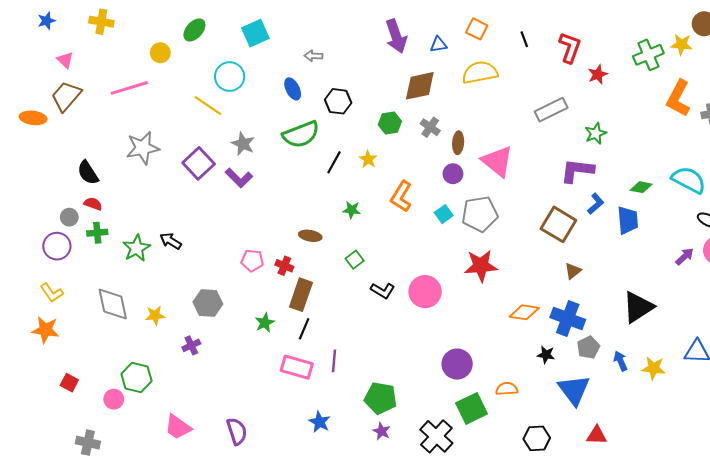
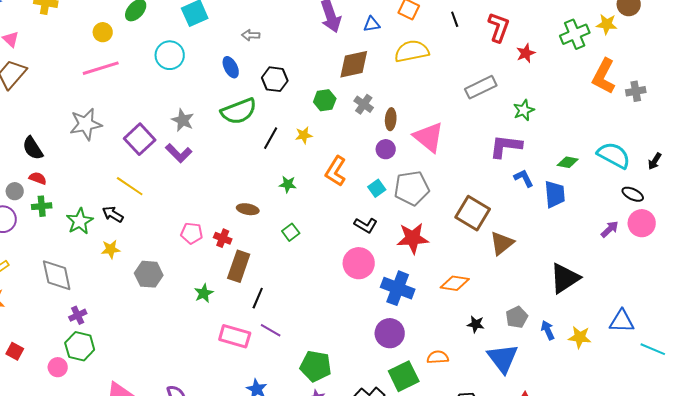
pink line: (129, 88) -> (101, 68), moved
yellow line: (208, 105) -> (130, 186), moved
yellow star: (368, 159) -> (304, 135), turned 30
blue L-shape: (596, 204) -> (524, 178), turned -75
brown square: (558, 224) -> (473, 213), moved
brown triangle: (573, 271) -> (502, 243), size x1.5
black L-shape: (383, 291) -> (366, 225), moved
yellow star: (155, 315) -> (111, 249), moved
blue cross: (568, 319) -> (398, 288), moved
black line: (304, 329) -> (258, 298), moved
purple cross: (191, 345) -> (78, 315), moved
purple line: (334, 361) -> (271, 330), turned -65

